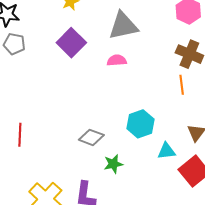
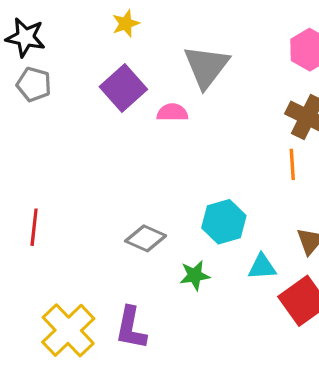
gray triangle: (123, 26) -> (206, 67), turned -44
pink semicircle: (117, 60) -> (172, 112), moved
green star: (113, 164) -> (195, 275), moved

